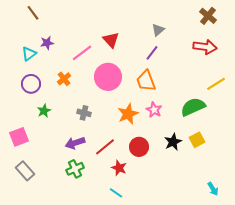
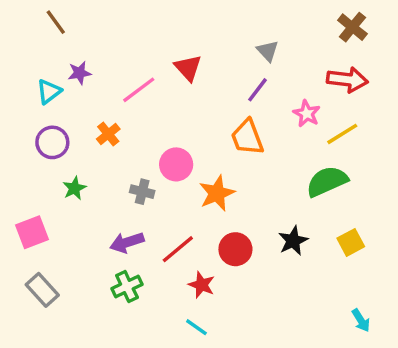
gray triangle: (158, 30) -> (268, 51), turned -32
pink circle: (108, 77) -> (176, 164), moved, size x0.7
yellow line: (216, 84) -> (342, 134), moved
pink star: (154, 110) -> (307, 114), moved
yellow square: (197, 140) -> (351, 242), moved

